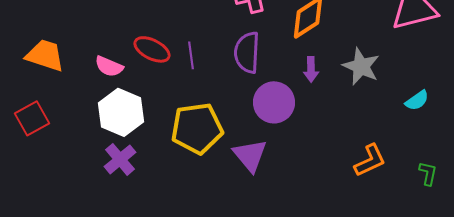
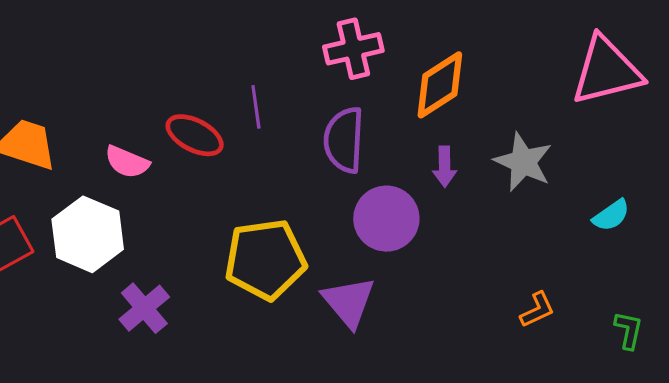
purple line: (191, 55) -> (256, 107), moved
white hexagon: (121, 112) -> (88, 234), moved
orange L-shape: (370, 160) -> (537, 310), size x0.7

